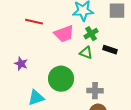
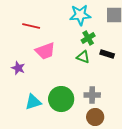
pink trapezoid: (64, 34) -> (45, 51), moved
green circle: (61, 79) -> (61, 99), moved

